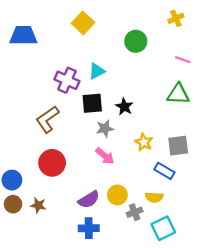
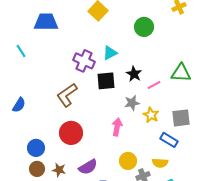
pink line: (183, 60) -> (154, 85), moved, turned -48
black star: (124, 107) -> (134, 74), moved
gray star: (105, 128) -> (132, 103), moved
pink arrow: (105, 156) -> (117, 127), turned -120
purple semicircle: (89, 200) -> (88, 167), moved

